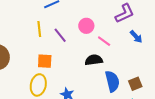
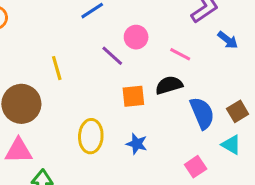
pink circle: (86, 26) -> (136, 37), moved
yellow line: (39, 29) -> (57, 68), moved
orange square: (45, 61) -> (133, 96), moved

